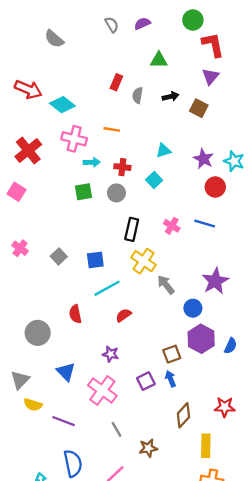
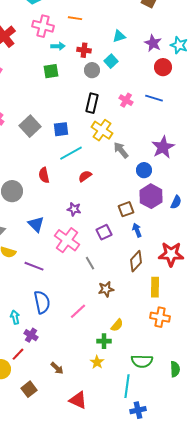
gray circle: (116, 193) -> (92, 70), moved
gray square: (59, 256) -> (30, 126), size x1.5
blue arrow: (171, 379) -> (137, 230), moved
red star: (225, 407) -> (171, 254), size x1.4
gray line: (116, 429) -> (90, 263), moved

